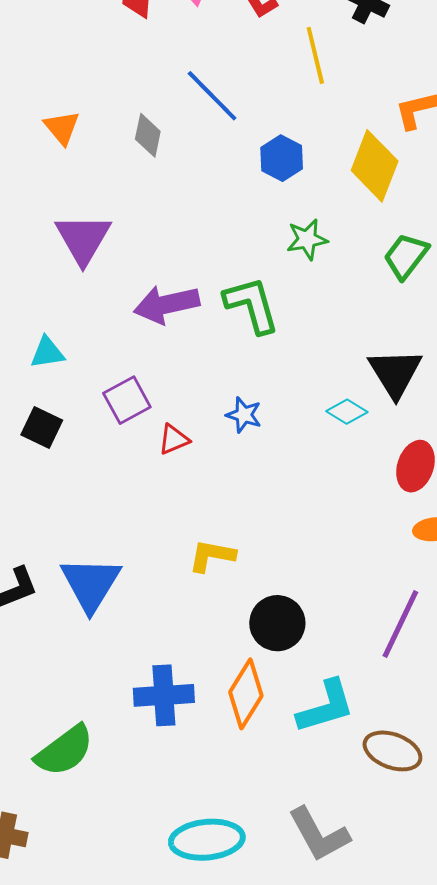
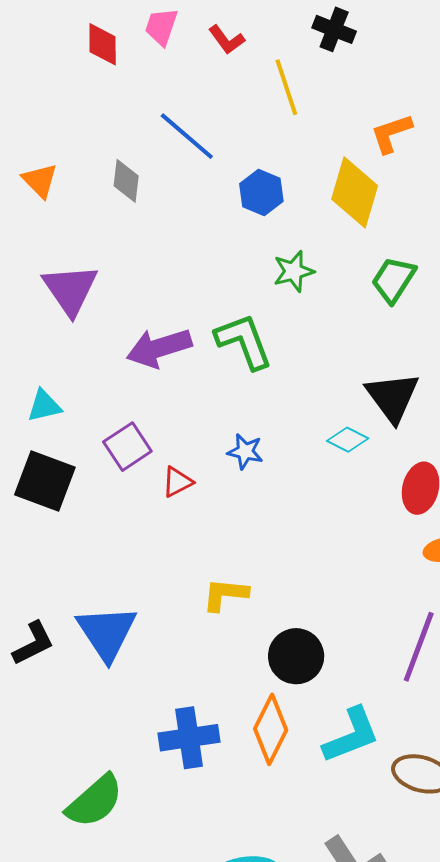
black square: (42, 428) -> (45, 481), size x1.5

